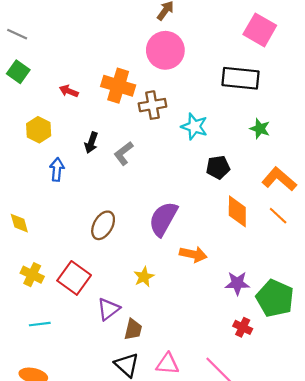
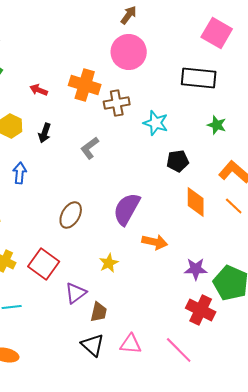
black arrow: (91, 143) -> (45, 133), moved
blue arrow: (57, 169) -> (20, 173), moved
red cross: (243, 327) -> (201, 310), size x1.6

